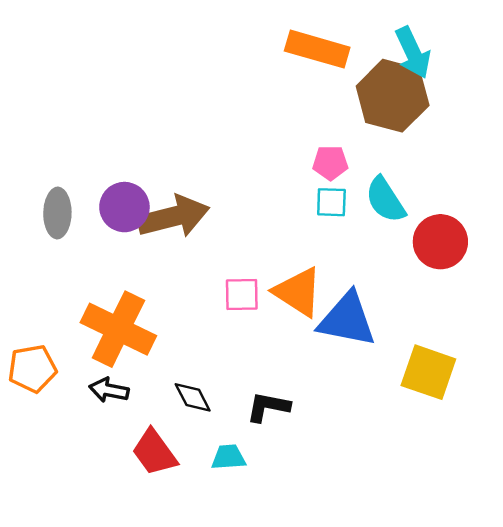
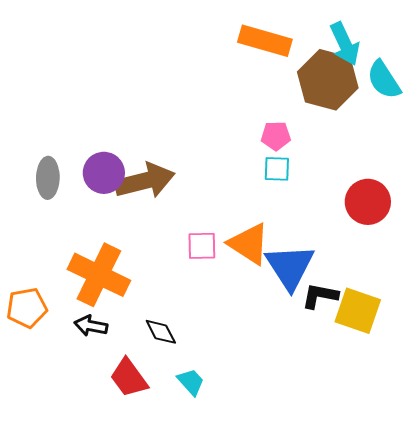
cyan semicircle: (385, 200) -> (384, 80), moved
blue triangle: (347, 320) -> (290, 267), turned 46
black L-shape: (268, 407) -> (320, 296), moved
cyan trapezoid: (229, 457) -> (191, 382), turned 52

